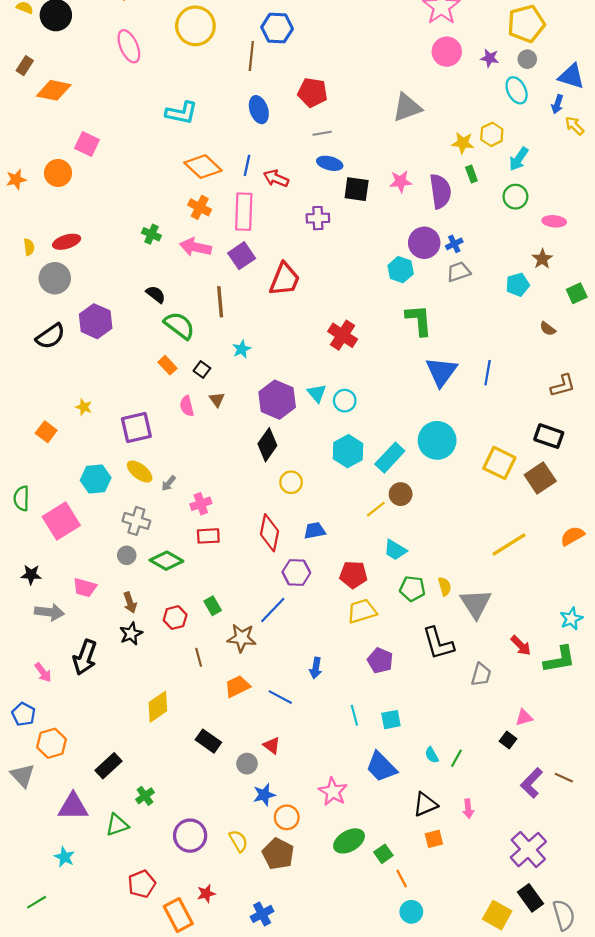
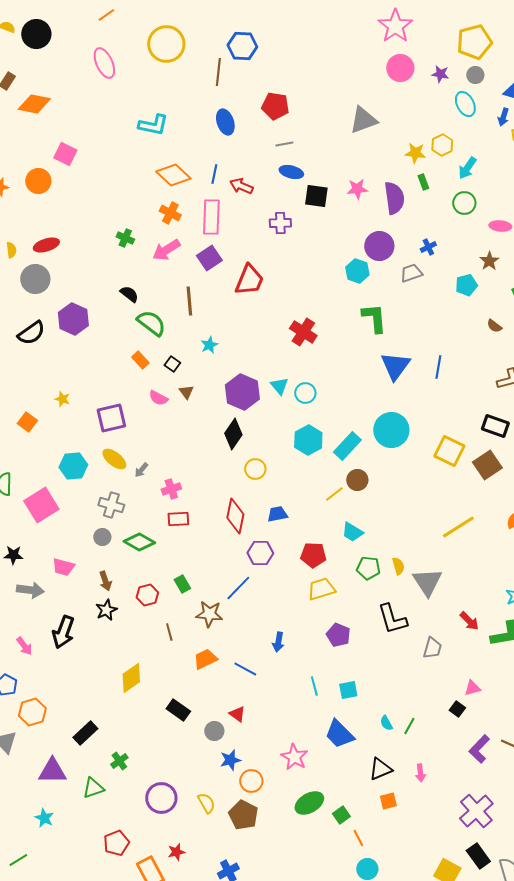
blue cross: (454, 244) -> (428, 247), moved
pink arrow: (195, 247) -> (166, 250), turned -44
pink semicircle: (187, 406) -> (158, 398), turned -48

